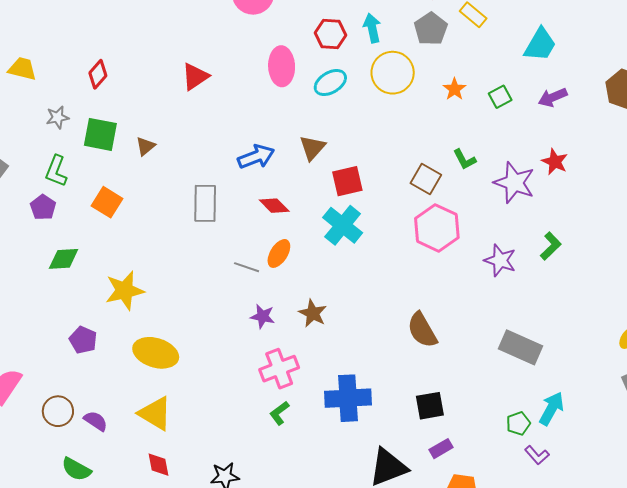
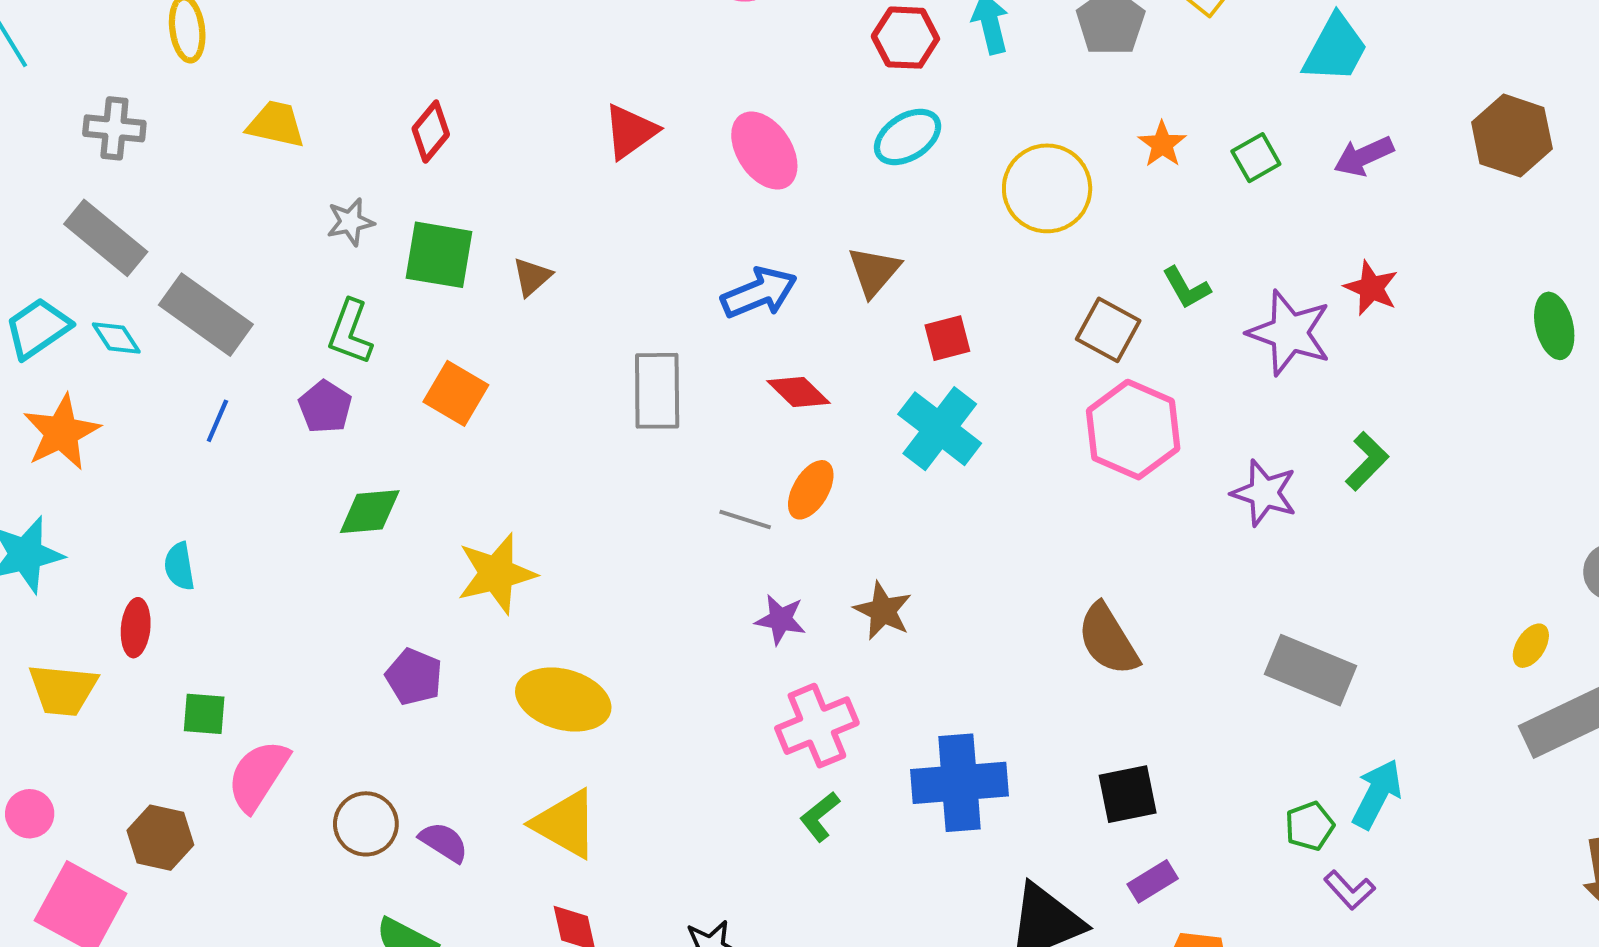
pink ellipse: (282, 66) -> (764, 151), moved, turned -30
yellow circle: (393, 73) -> (1047, 188), moved
red square: (347, 181) -> (947, 338), size x0.7

